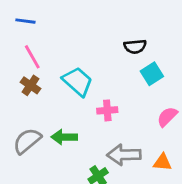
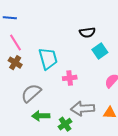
cyan trapezoid: (78, 82) -> (48, 59), turned 35
green arrow: (64, 137) -> (41, 116), moved
gray semicircle: (27, 141) -> (31, 93), moved

